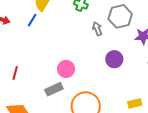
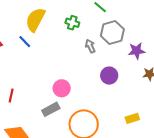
blue line: (32, 20) -> (25, 42), turned -72

